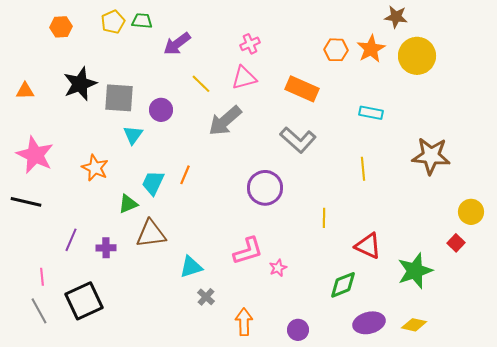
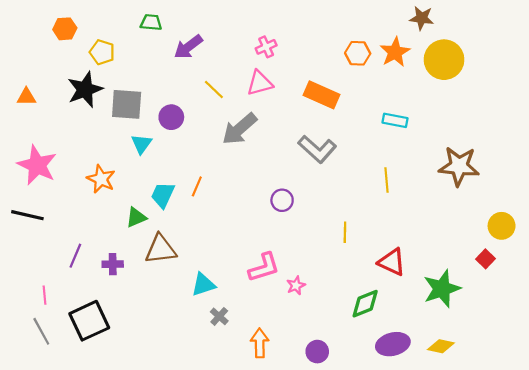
yellow pentagon: (113, 22) -> (102, 52), moved, turned -30
purple circle: (265, 188) -> (282, 200), size x0.6

